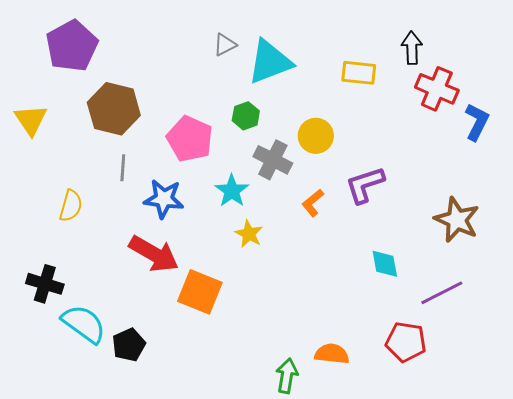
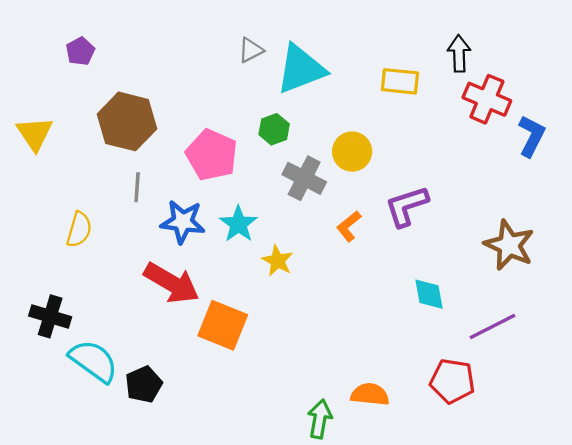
purple pentagon: (72, 46) -> (80, 51), size x0.5
cyan star: (232, 191) -> (238, 224), moved

